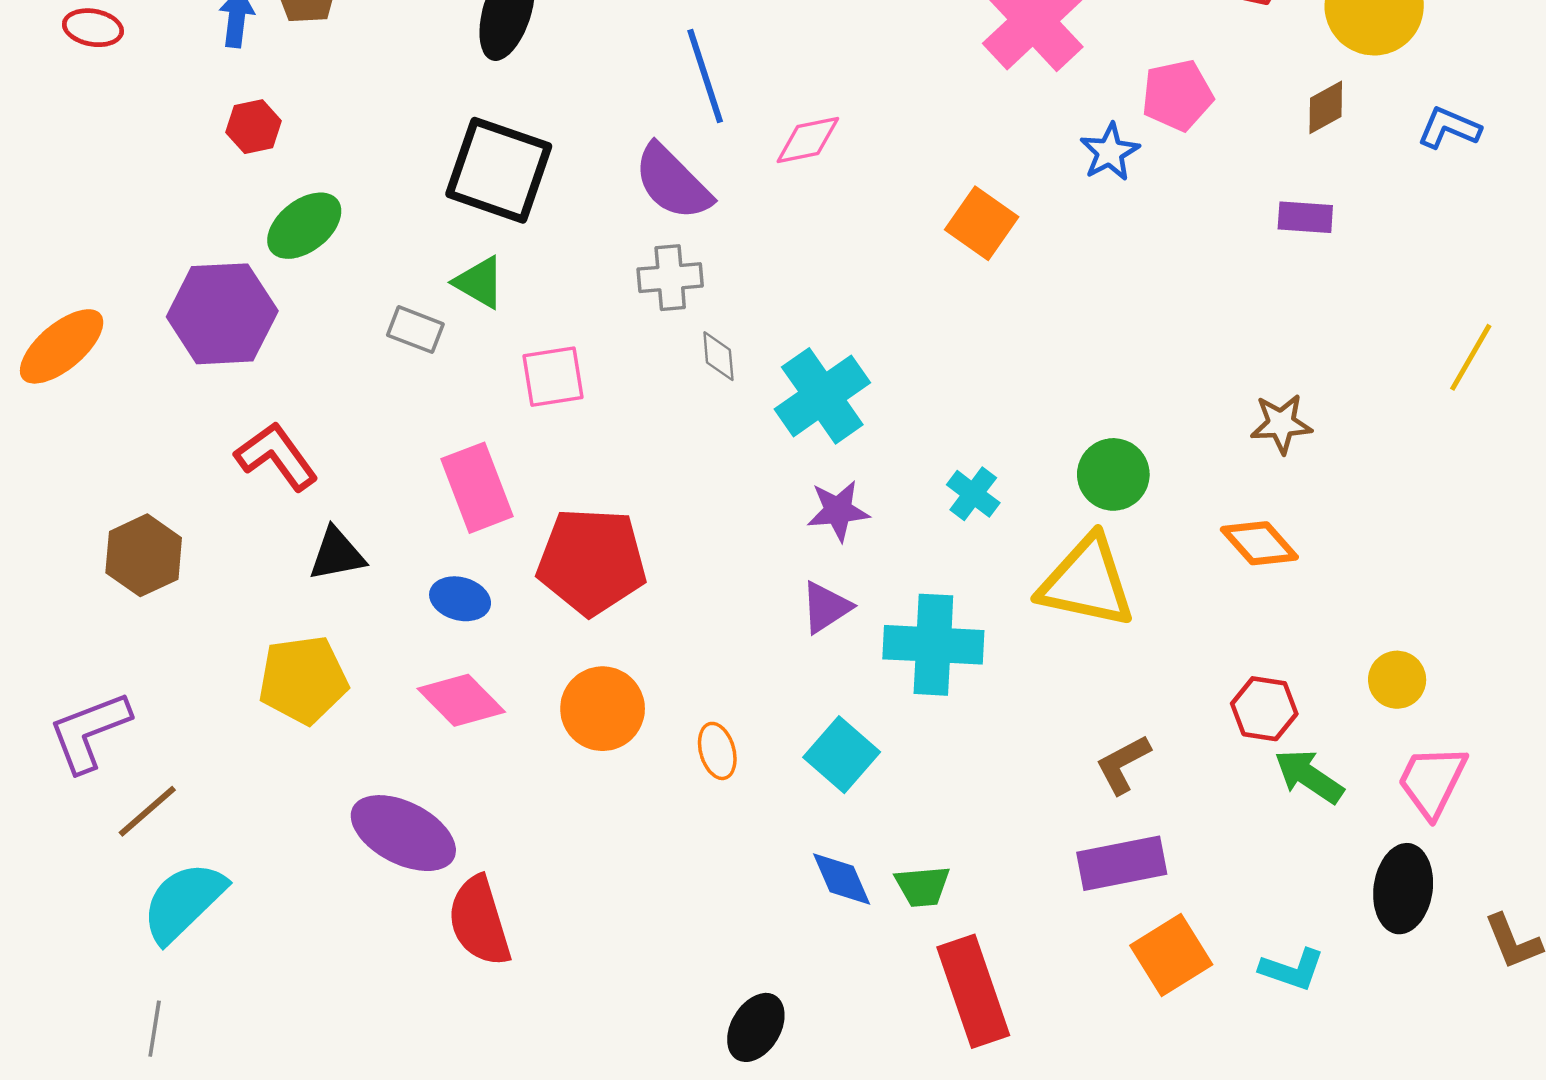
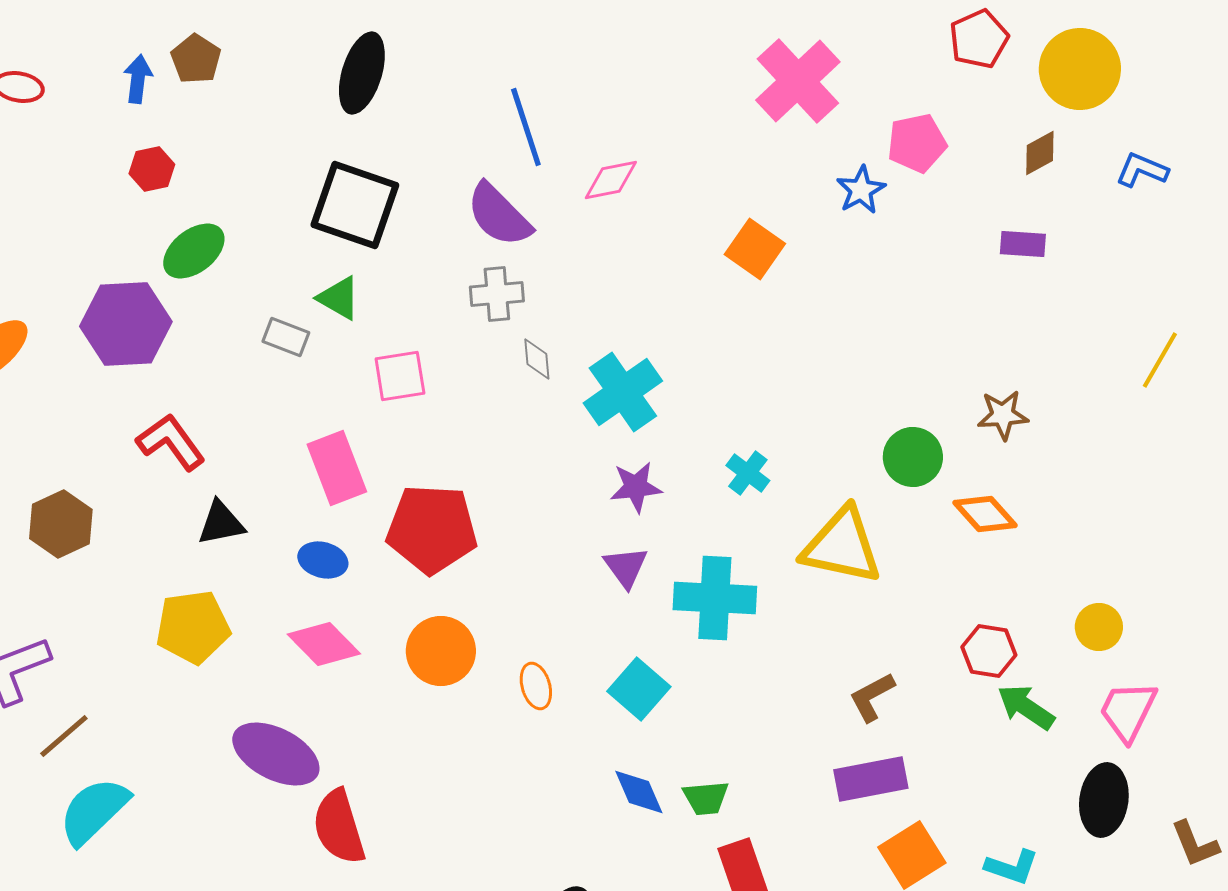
green circle: (1113, 474) -> (913, 457), moved
purple triangle: (826, 607) -> (626, 567), turned -33

